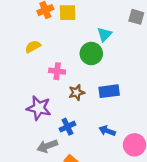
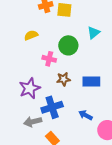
green circle: (91, 54) -> (68, 45), moved
purple star: (39, 108) -> (30, 88), turned 30
blue cross: (67, 127) -> (52, 107), size x1.5

